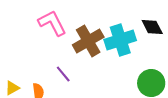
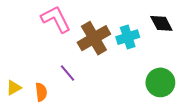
cyan cross: (120, 40) -> (128, 37), size x0.7

